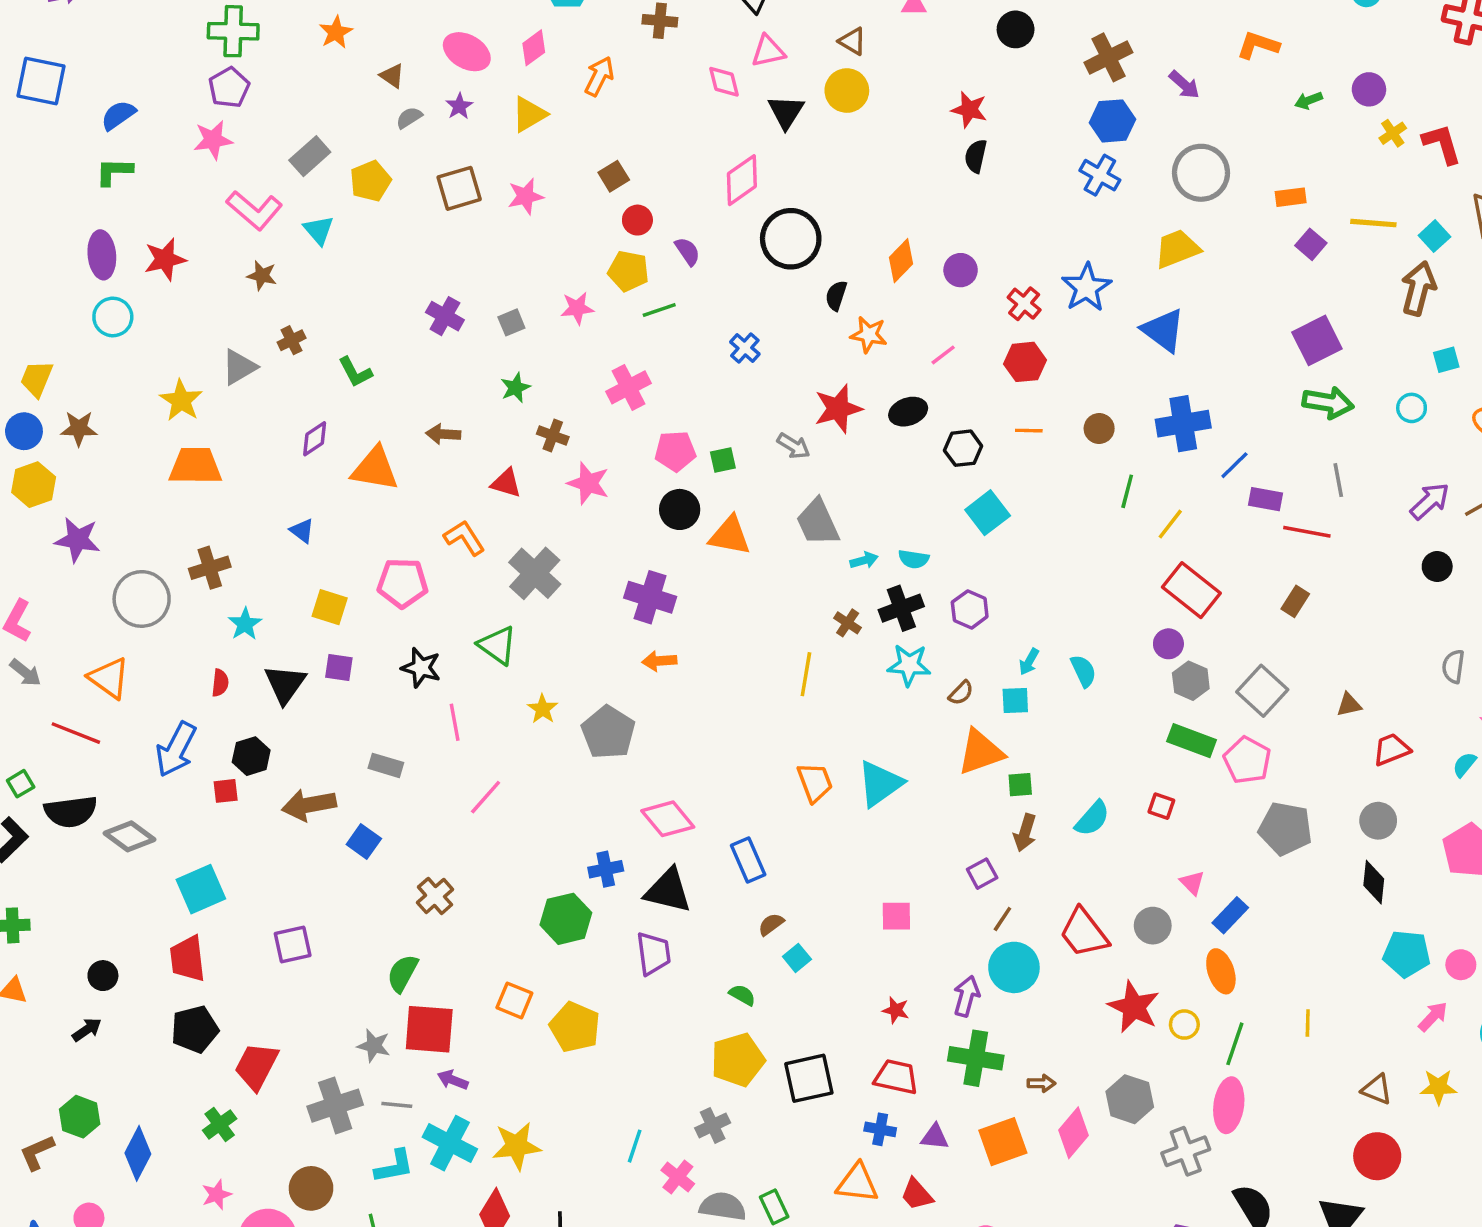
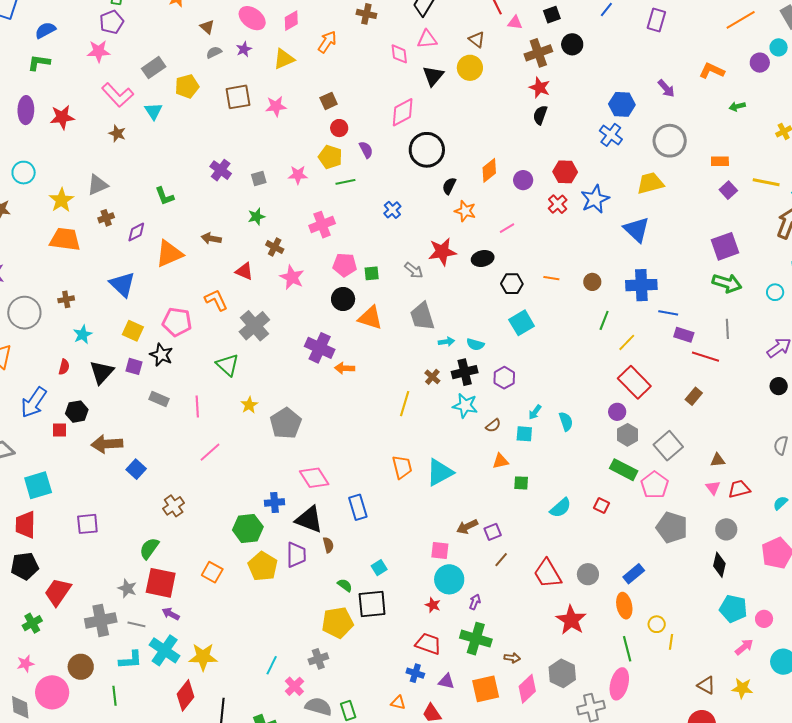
brown cross: (1108, 57) -> (538, 53), moved
purple circle: (1369, 89) -> (760, 63), moved
cyan circle: (113, 317) -> (24, 173), moved
brown cross: (292, 340) -> (106, 218), moved
red hexagon: (1025, 362) -> (565, 172), moved
blue line: (1234, 465) -> (668, 313), turned 48
orange triangle: (375, 469) -> (169, 254), turned -40
blue triangle: (302, 531) -> (122, 284), size x1.8
brown cross: (210, 568) -> (66, 299), size x0.7
orange arrow: (659, 661) -> (345, 368), moved
black star: (421, 668) -> (161, 355), moved
orange triangle: (981, 752) -> (500, 461), size x0.6
gray rectangle: (386, 765) -> (159, 399), moved
brown arrow: (1025, 833) -> (467, 527), moved, turned 40
pink triangle: (1192, 883) -> (713, 488), moved
brown semicircle: (771, 924) -> (328, 545), moved, turned 105
cyan circle: (1014, 967) -> (449, 579), moved
purple arrow: (966, 996) -> (475, 602), size x0.7
yellow circle: (1184, 1025) -> (657, 624), moved
yellow pentagon: (575, 1027) -> (263, 566), moved
green line: (1235, 1044) -> (627, 649), turned -40
black square: (809, 1078) -> (372, 604), moved
orange triangle: (857, 1183) -> (398, 703), size x0.6

